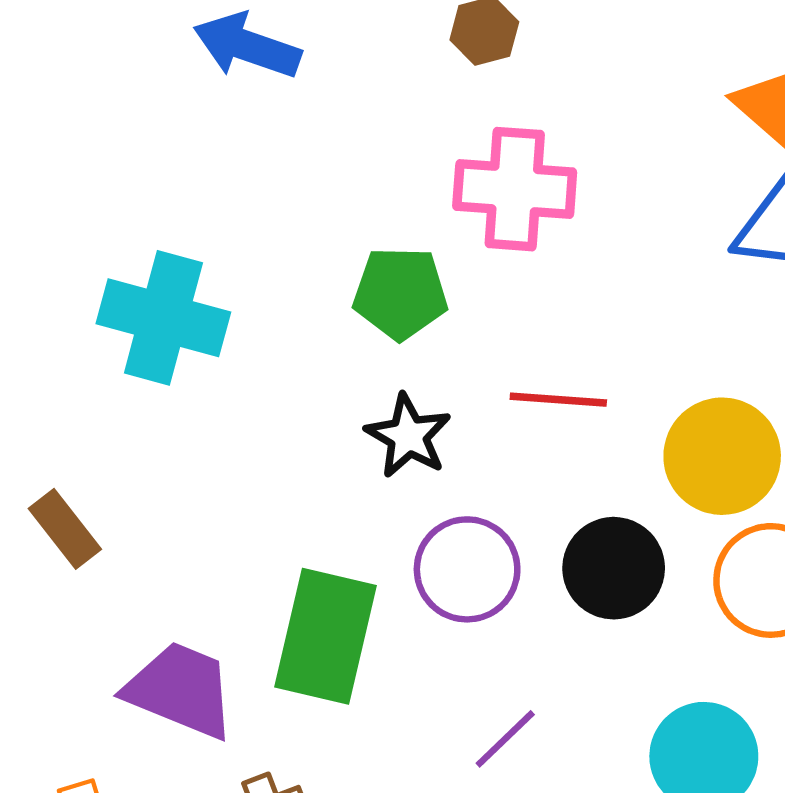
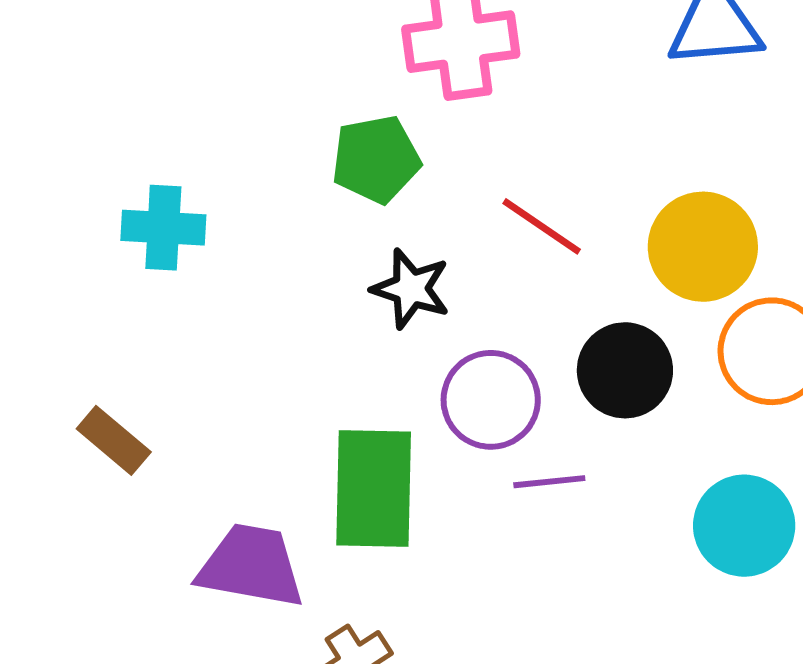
cyan cross: (163, 318) -> (163, 228), size x0.7
red line: (558, 400) -> (542, 226), turned 42
purple line: (505, 739) -> (549, 482), moved, turned 50

